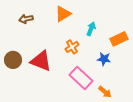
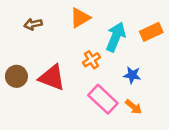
cyan arrow: (91, 29) -> (116, 37), size x1.6
orange rectangle: (119, 39) -> (151, 32), moved
orange arrow: (105, 92) -> (133, 107), moved

